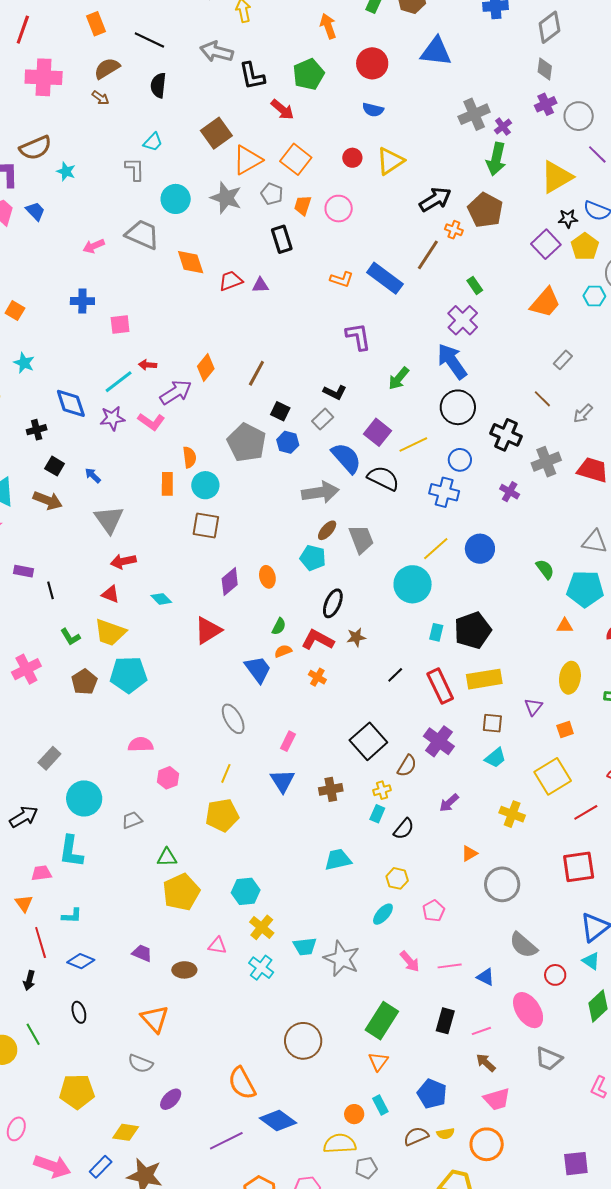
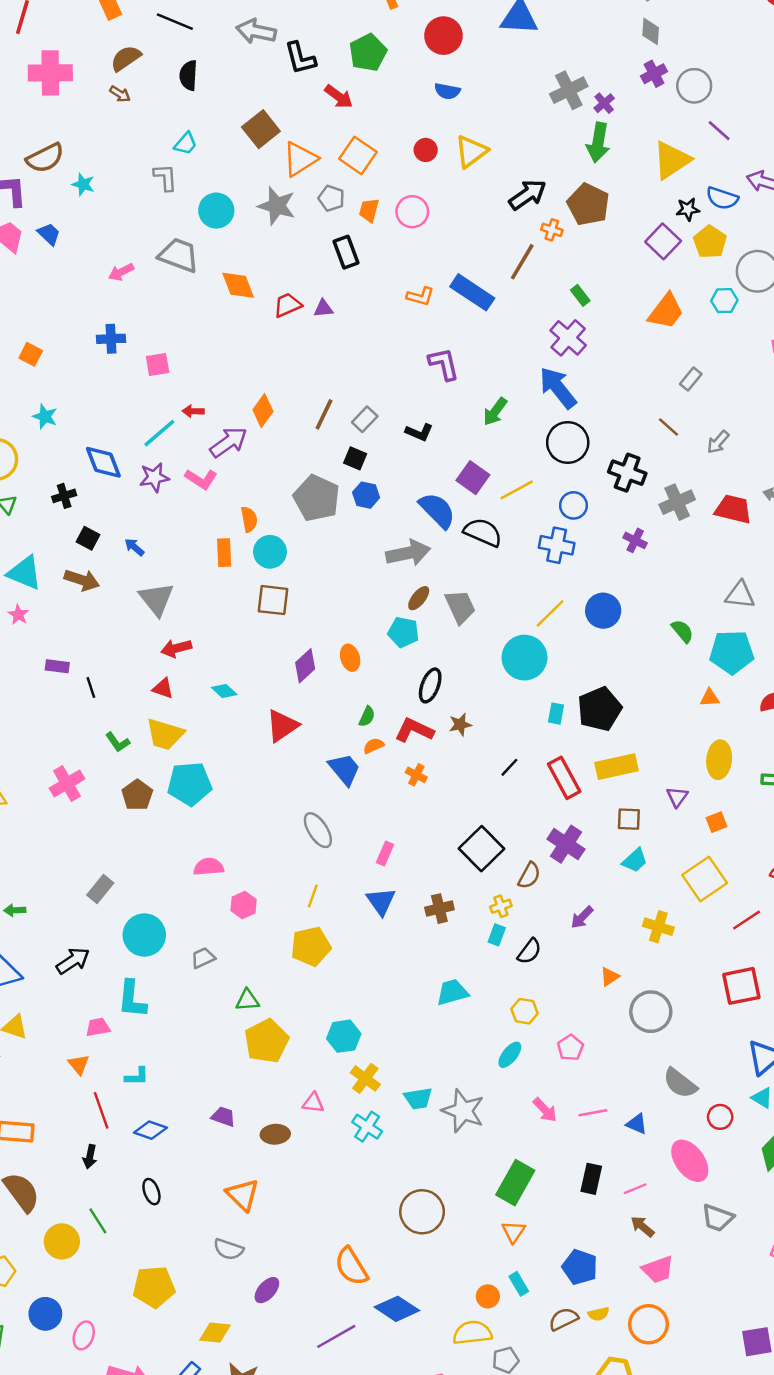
gray rectangle: (323, 419) -> (365, 419), moved

